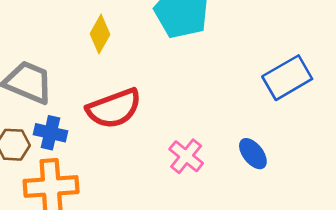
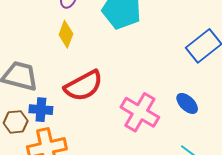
pink cross: (186, 156) -> (140, 112), size x1.5

